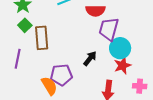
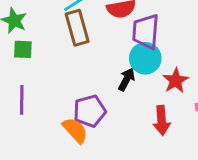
green square: (25, 25) -> (23, 49), turned -32
brown rectangle: (42, 38) -> (77, 28), moved
cyan circle: (120, 48) -> (145, 58), moved

